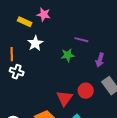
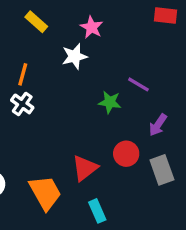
yellow rectangle: (25, 22) -> (36, 22), moved
white star: (35, 43) -> (75, 56), moved
red circle: (86, 91) -> (126, 154), moved

